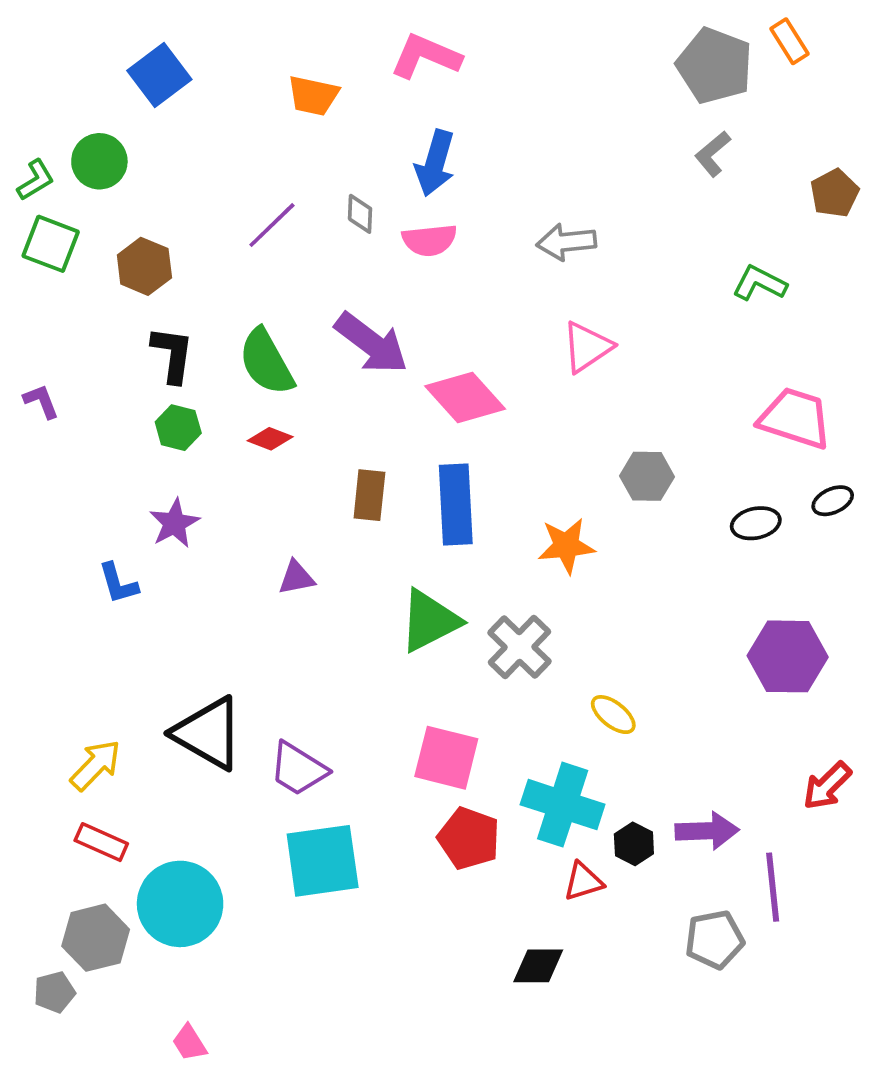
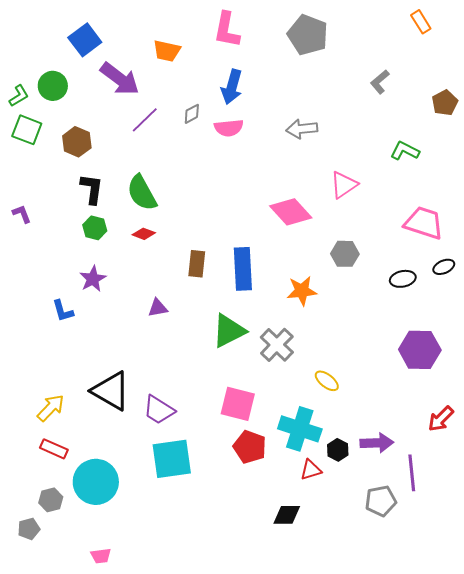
pink L-shape: (426, 56) -> (227, 30), turned -102
gray pentagon: (715, 66) -> (308, 35), moved
gray diamond: (360, 214) -> (192, 114), turned 60
purple arrow: (371, 343) -> (120, 79), moved
pink triangle: (587, 347) -> (344, 185), moved
pink diamond: (465, 398) -> (291, 212), moved
gray hexagon: (96, 938) -> (51, 500), size x0.7
pink trapezoid: (189, 1043) -> (101, 556), turned -65

